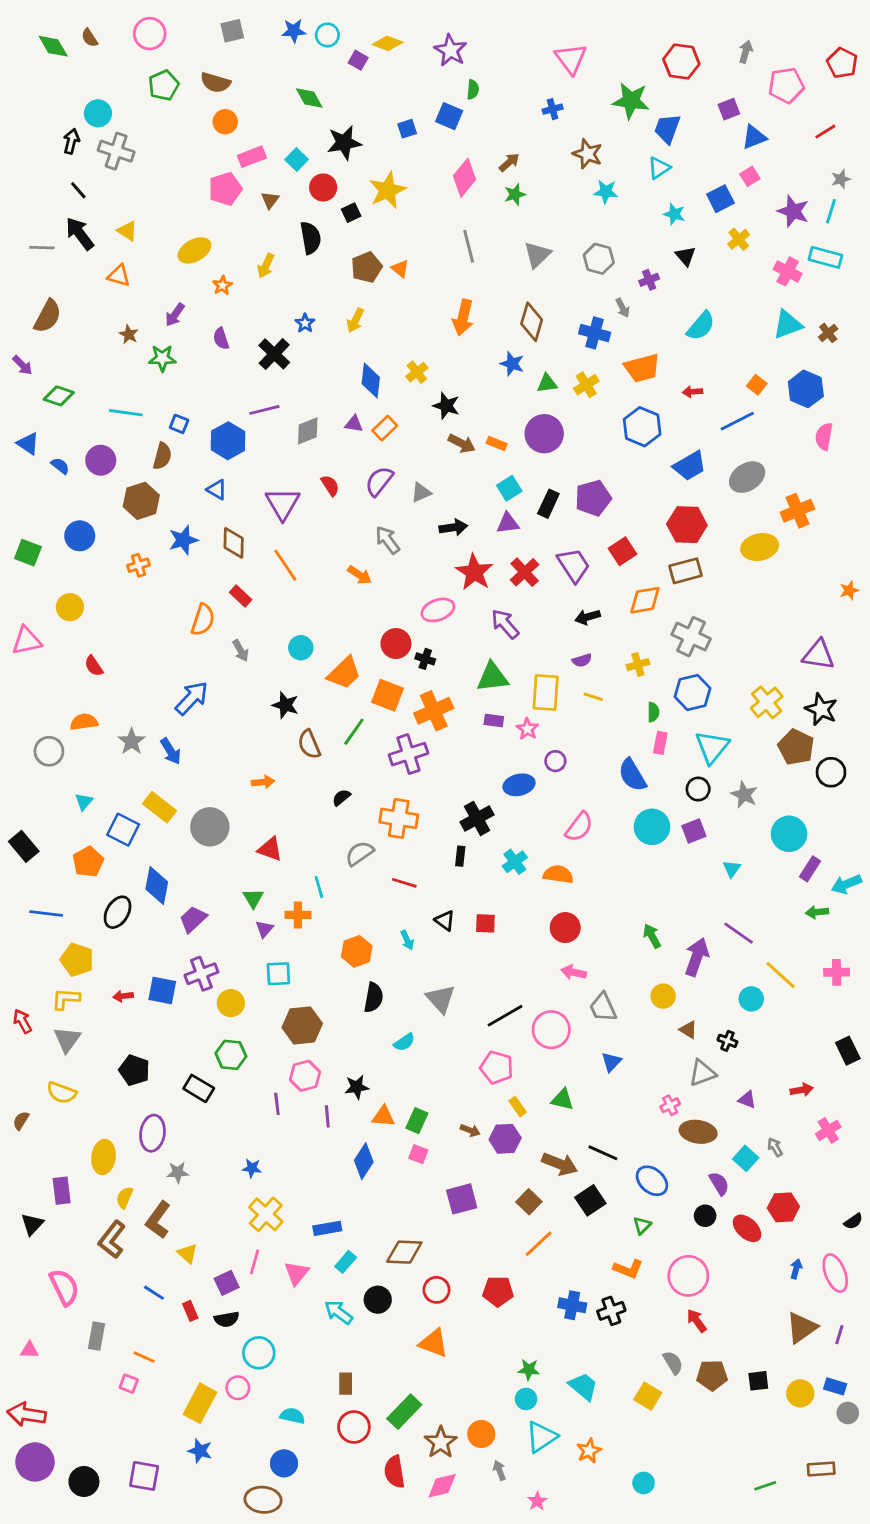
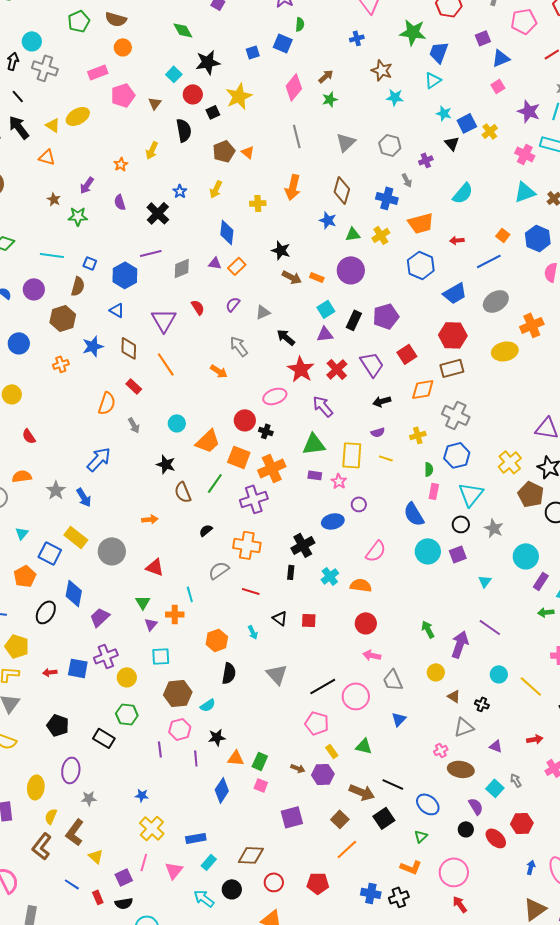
pink rectangle: (252, 157) -> (98, 72), moved
blue square: (720, 199) -> (467, 123), moved
yellow ellipse: (194, 250) -> (78, 116), moved
yellow cross: (417, 372) -> (258, 203), moved, turned 35
purple semicircle: (379, 481) -> (233, 304), size x0.7
black arrow: (453, 527) -> (286, 337), turned -132
yellow line: (781, 975) -> (531, 686), moved
cyan semicircle: (404, 1042) -> (208, 705), moved

